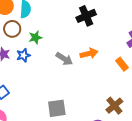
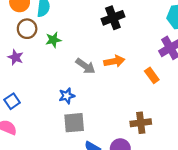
blue star: (23, 55) -> (67, 96), moved
brown cross: (114, 106) -> (141, 123), turned 30

